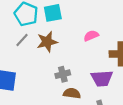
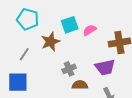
cyan square: (53, 13) -> (70, 25), moved
gray line: (22, 40) -> (24, 54), moved

